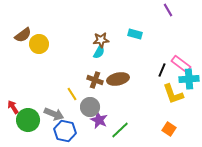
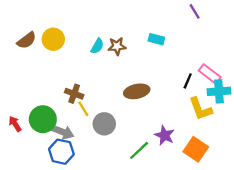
yellow circle: (39, 44) -> (53, 39), moved
cyan semicircle: (99, 52) -> (97, 46), moved
brown cross: (95, 80) -> (74, 94), moved
green circle: (28, 120) -> (43, 119), moved
purple star: (99, 120) -> (165, 135), moved
orange square: (169, 129) -> (196, 149), size x1.5
blue hexagon: (65, 131) -> (61, 152), moved

